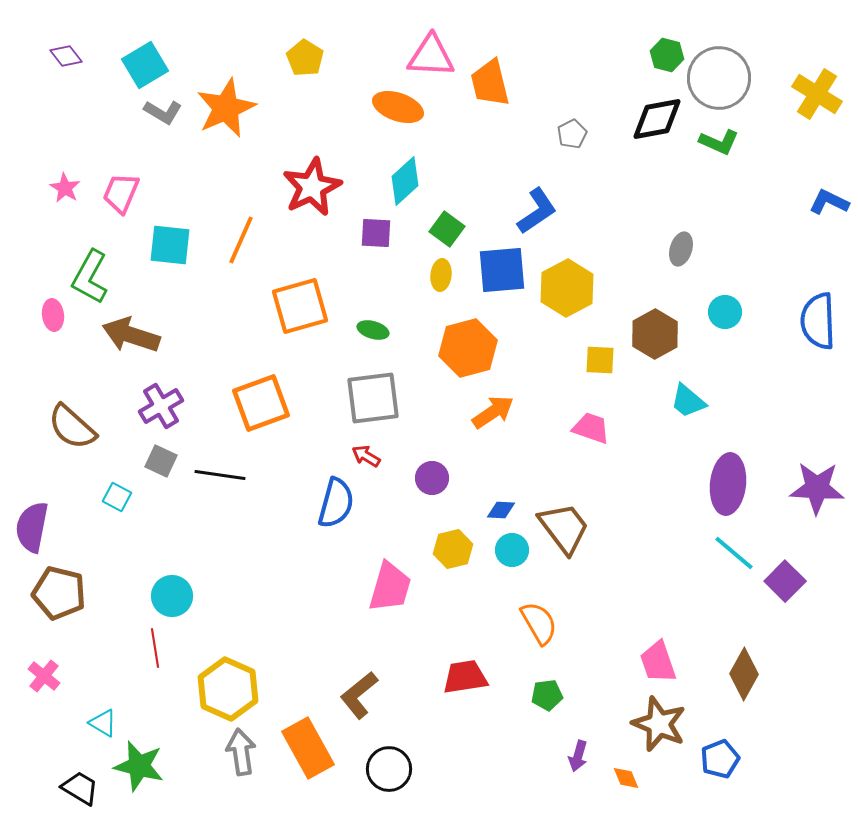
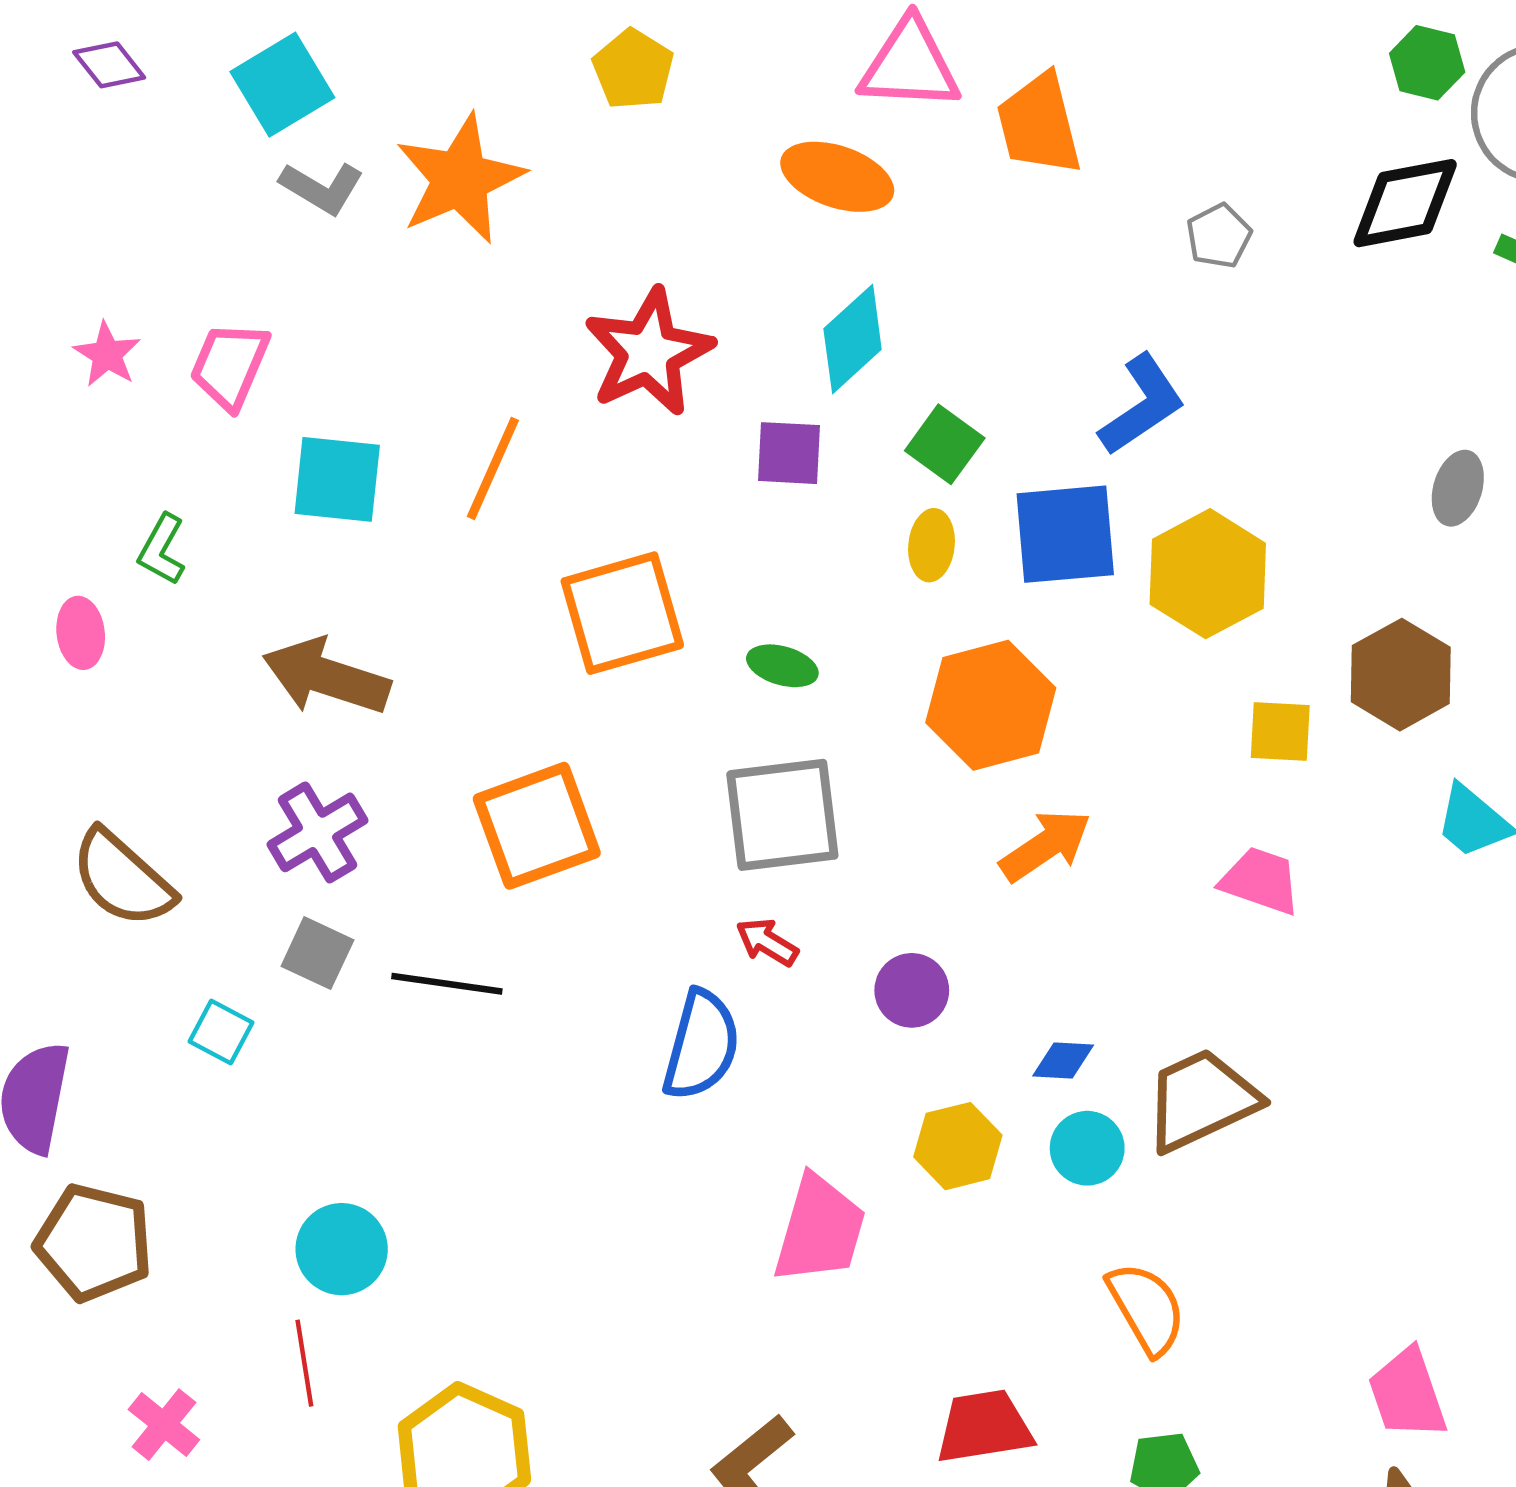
green L-shape: (90, 277) -> (162, 550), size x0.6
brown arrow: (131, 335) -> (326, 677), moved
brown trapezoid: (564, 528) -> (1201, 1100), turned -78
pink cross: (44, 676) -> (164, 1425), moved

